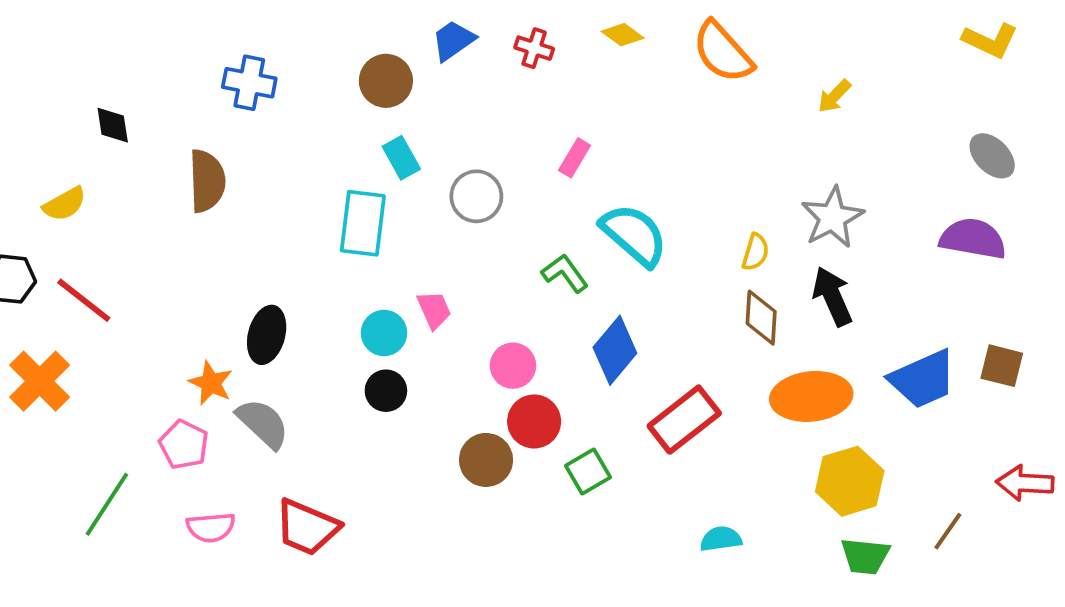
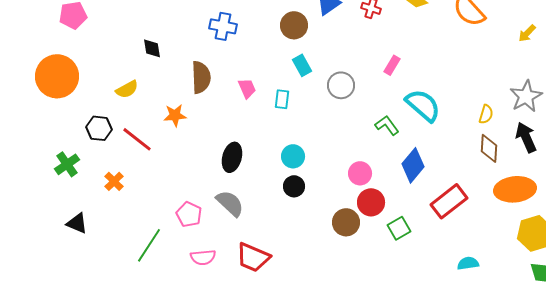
cyan rectangle: (363, 223) -> (282, 99), size x0.6
pink trapezoid: (434, 310) -> (247, 88), moved
orange cross: (40, 381) -> (114, 181), size x0.6
orange star: (211, 383) -> (175, 115), moved, turned -30

